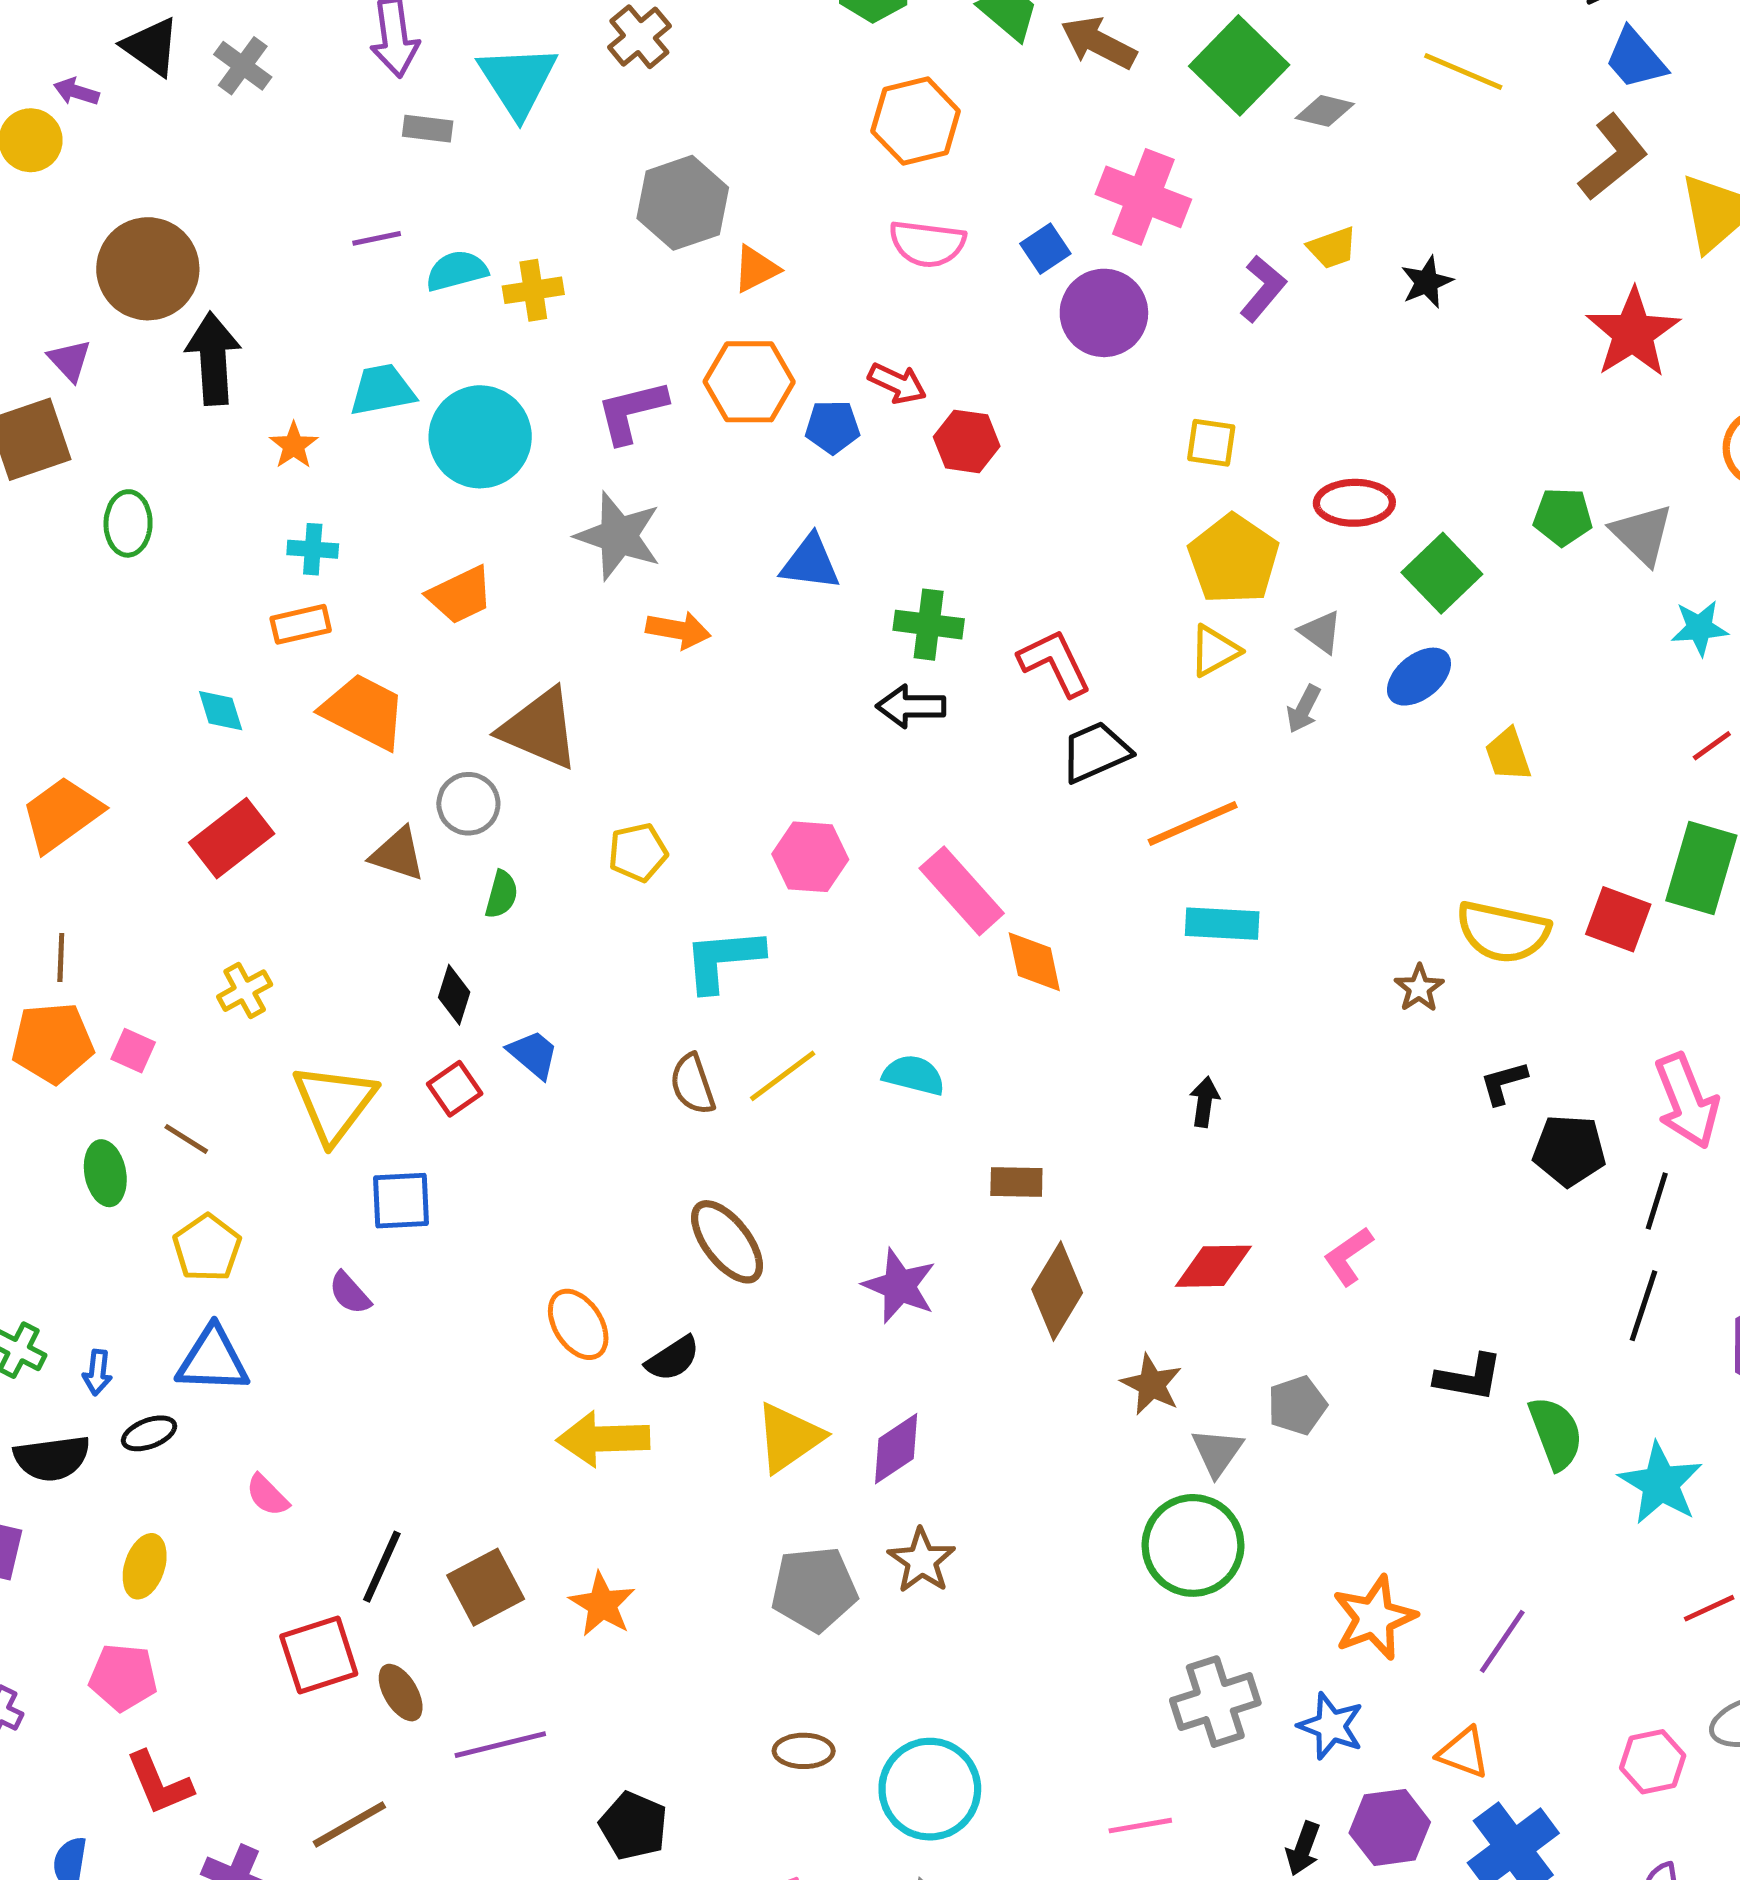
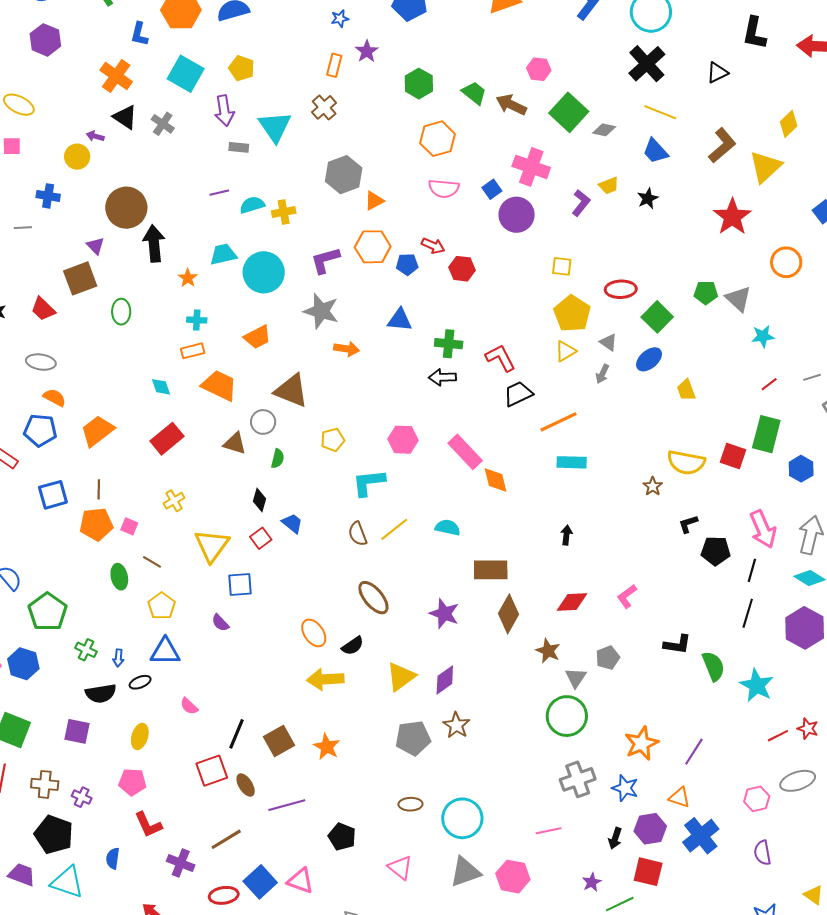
blue trapezoid: (1635, 59) -> (655, 151), moved
brown rectangle: (1016, 1182) -> (491, 570), size x1.6

